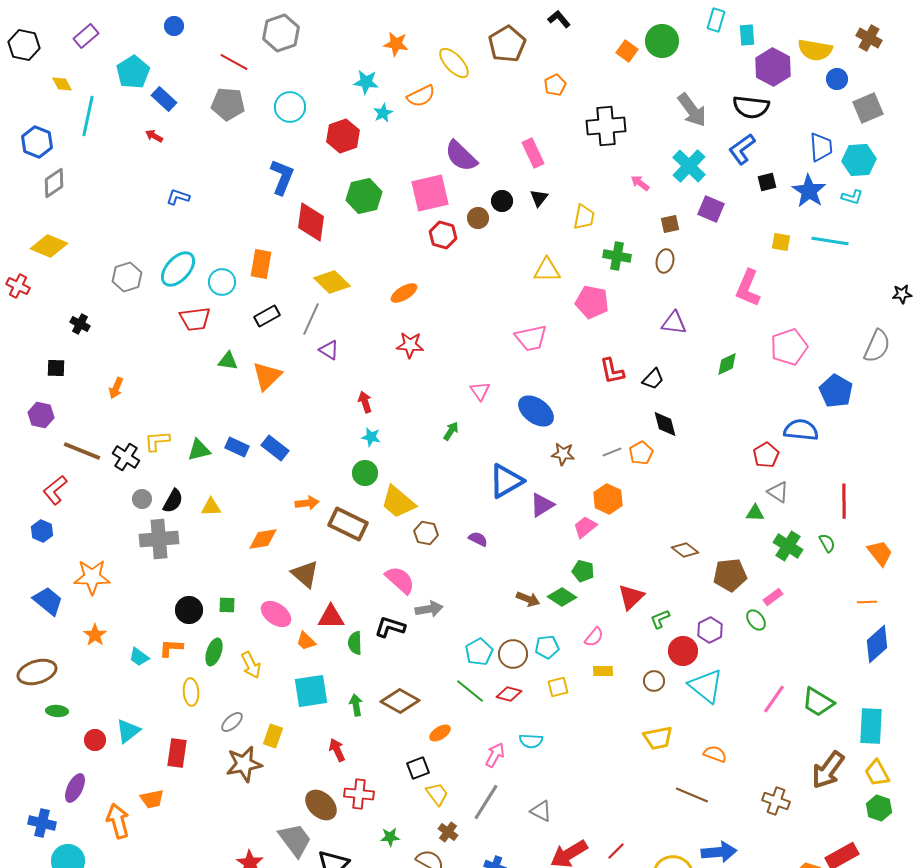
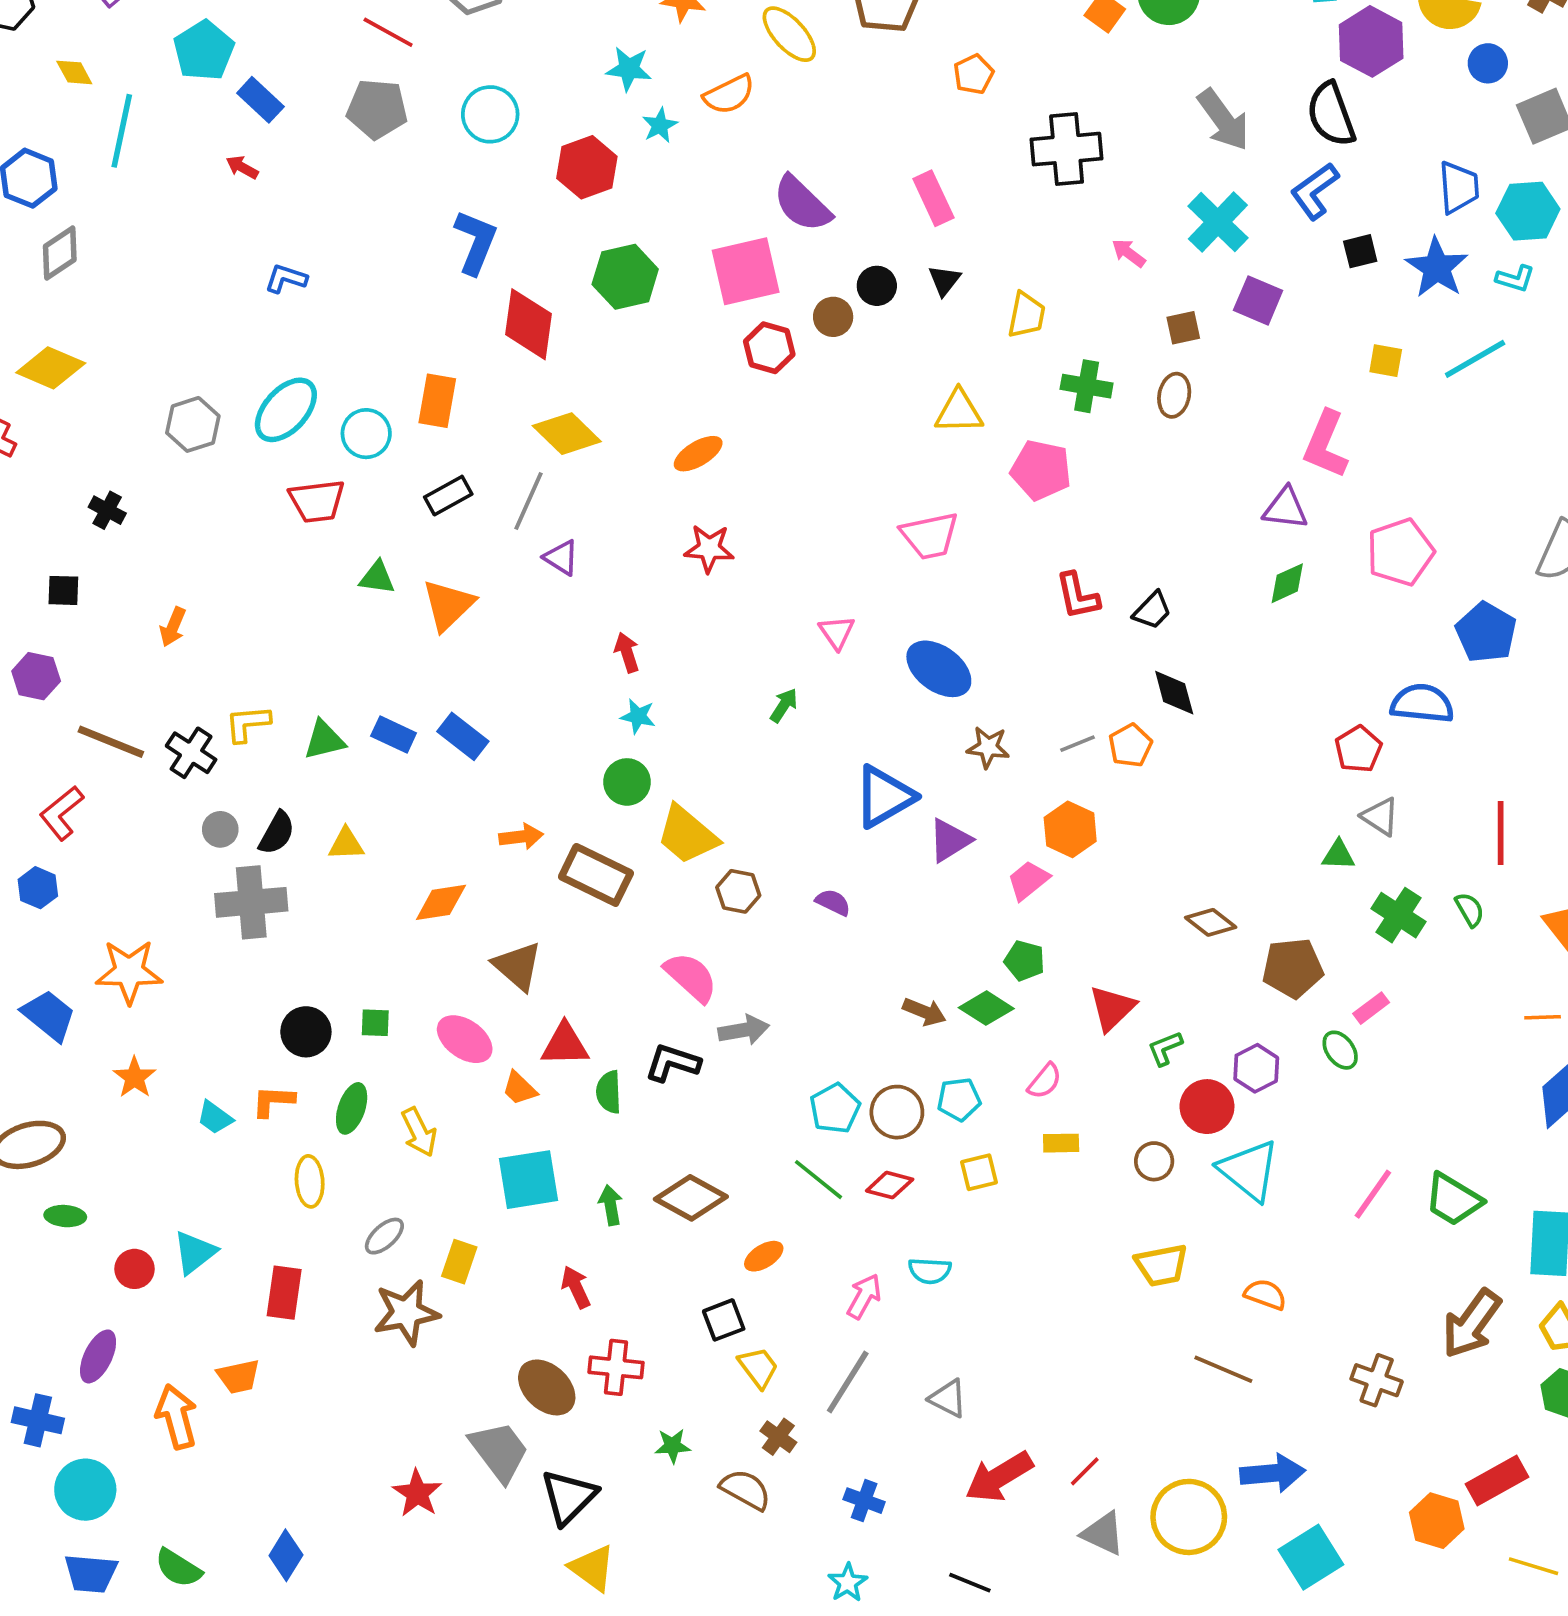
black semicircle: (751, 107) -> (1331, 114), turned 63
cyan line: (830, 241) -> (1475, 359), turned -39
purple triangle: (674, 323) -> (1285, 508), moved

